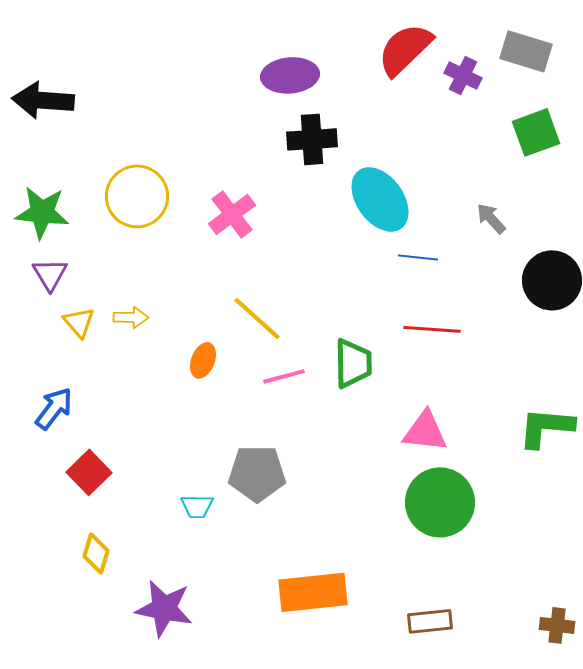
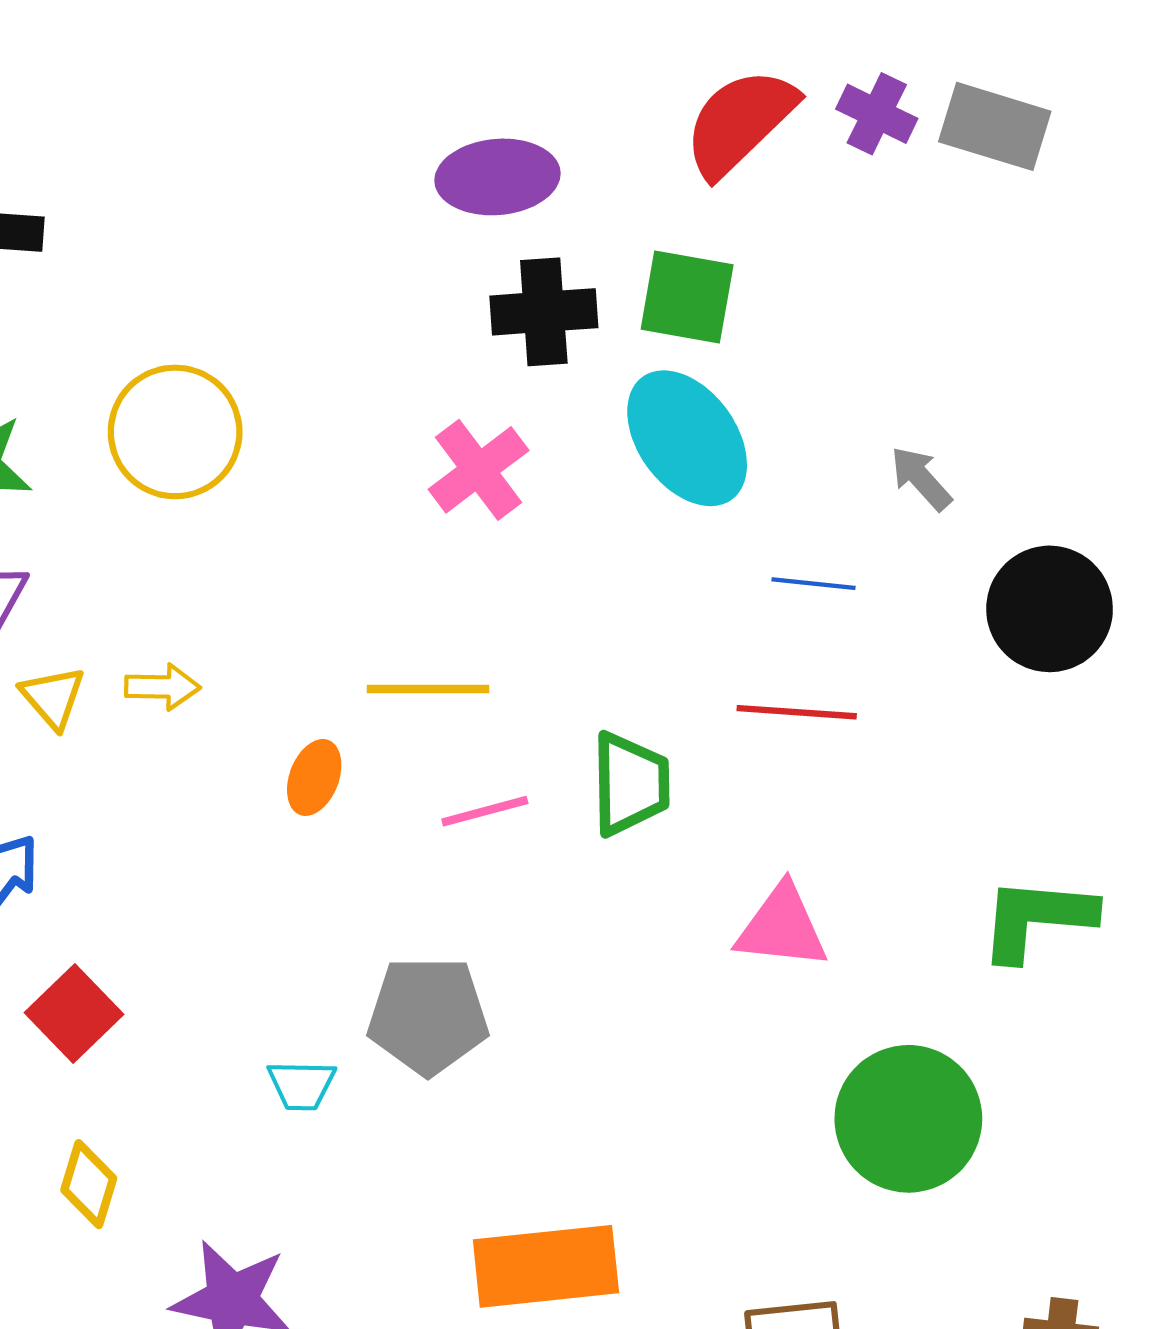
purple cross: (463, 75) -> (877, 114), moved
green square: (536, 132) -> (687, 297), moved, turned 30
pink cross: (232, 214) -> (479, 470), moved
blue line: (418, 257) -> (814, 584), moved
yellow line: (257, 318) -> (428, 689), turned -42
green circle: (440, 502) -> (908, 1119), moved

